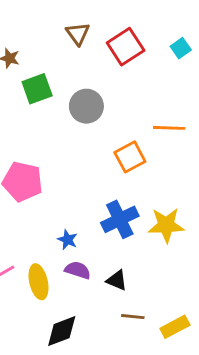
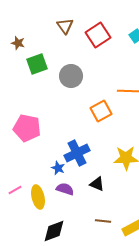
blue cross: (120, 219) -> (77, 153), moved
black triangle: (117, 280) -> (97, 184), moved

